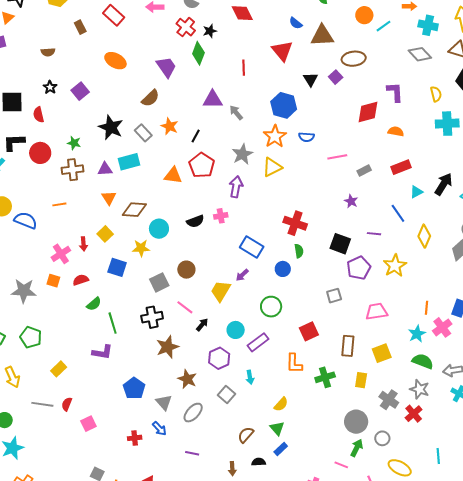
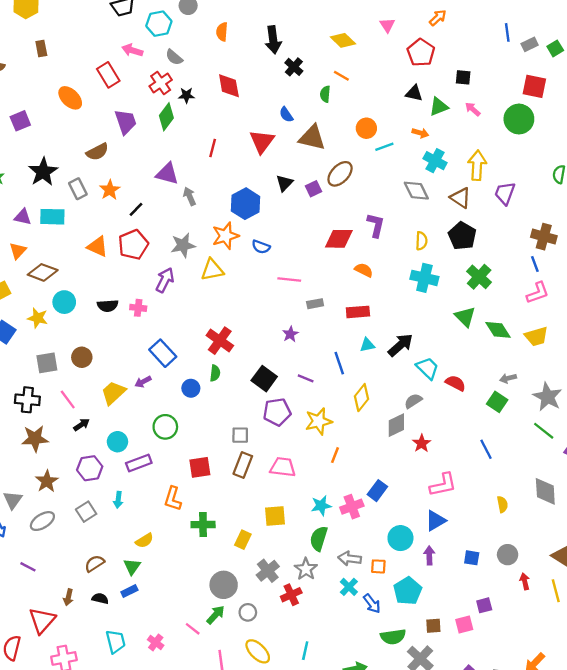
red rectangle: (114, 15) -> (108, 75), moved
brown ellipse: (354, 59) -> (340, 174), turned -55
orange line: (427, 308) -> (335, 455), moved
brown rectangle: (348, 346) -> (243, 465), moved
green semicircle: (423, 361) -> (319, 539), turned -110

